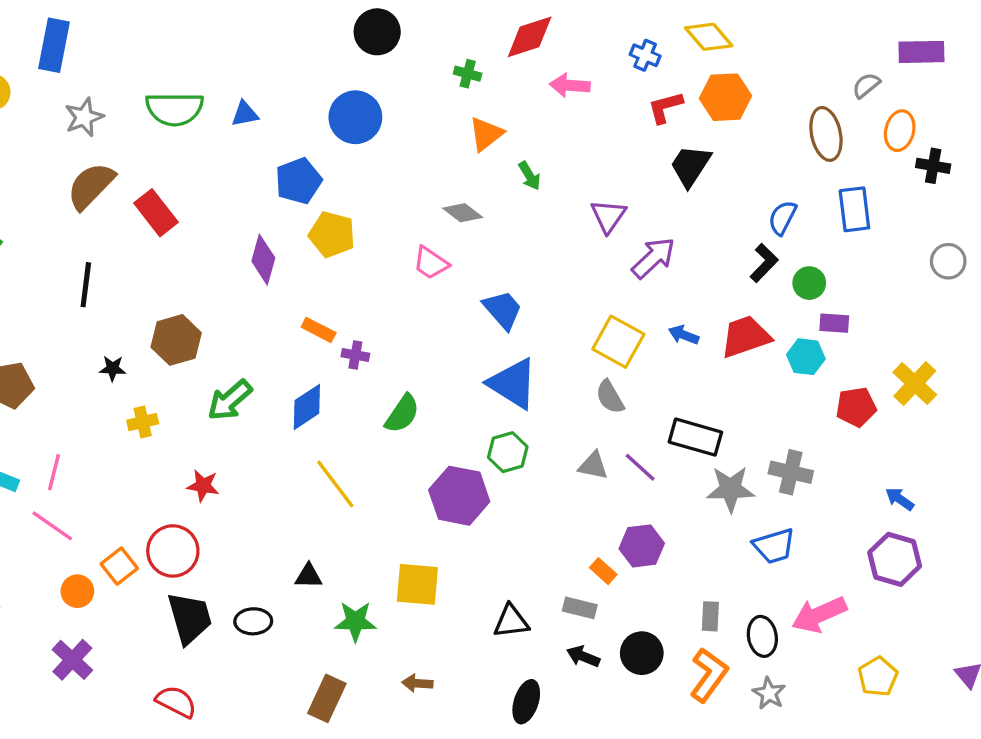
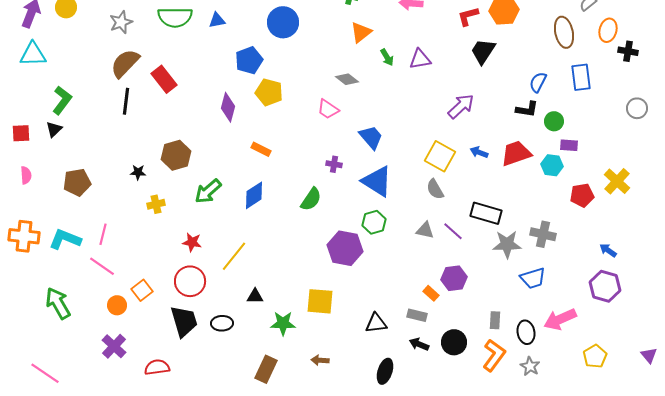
purple triangle: (608, 216) -> (420, 59), moved, turned 45
black L-shape: (764, 263) -> (527, 109), turned 55
black line: (86, 285) -> (126, 101), moved
purple cross: (355, 355) -> (334, 164), moved
yellow line: (335, 484) -> (234, 256), moved, turned 76
red circle: (173, 551) -> (190, 281), moved
red semicircle: (176, 702) -> (157, 367), moved, turned -35

